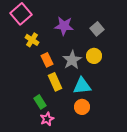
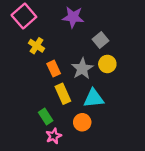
purple star: (64, 26) -> (73, 17), moved
gray square: (97, 29) -> (100, 40), moved
orange circle: (82, 107) -> (82, 122), moved

